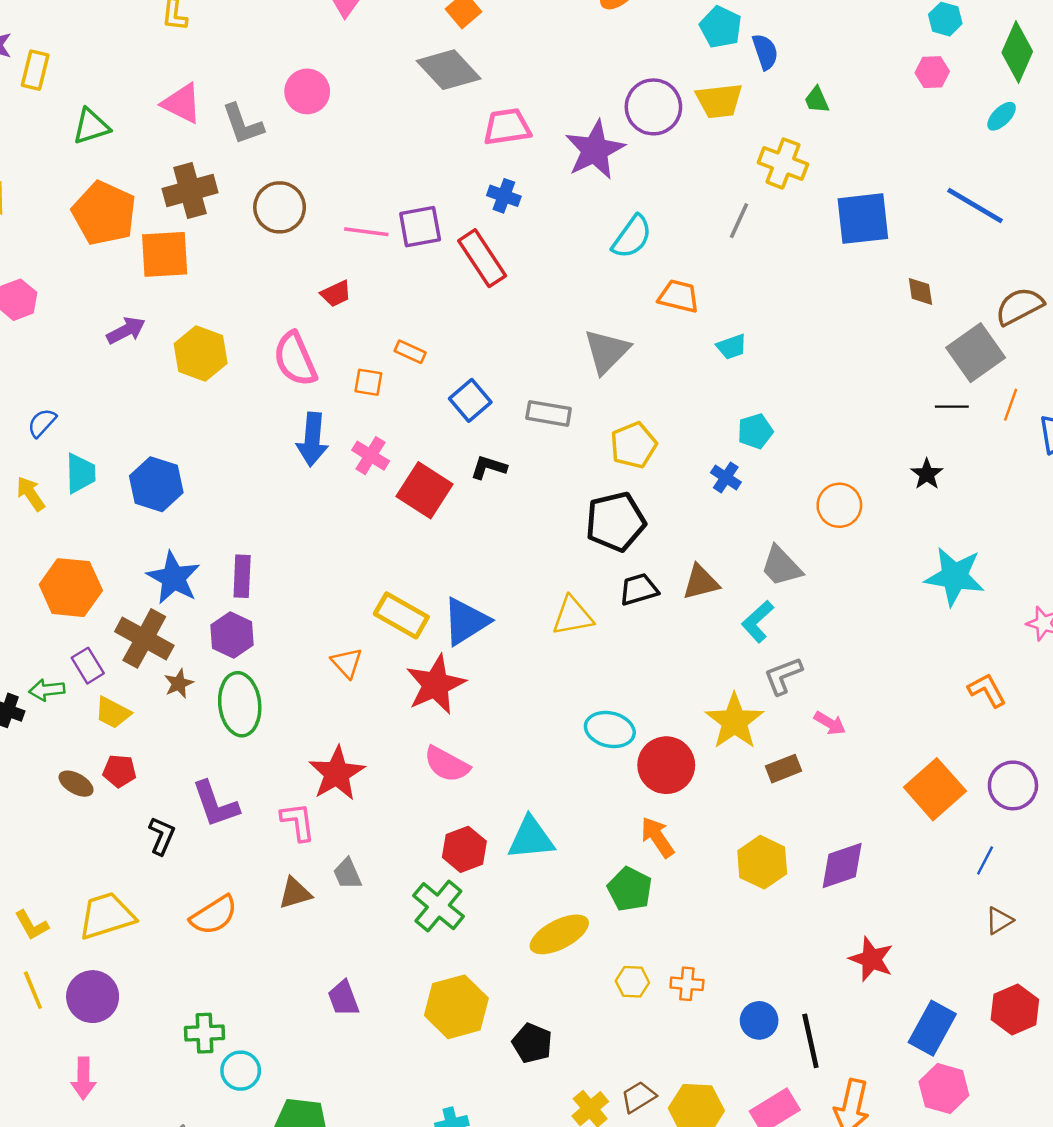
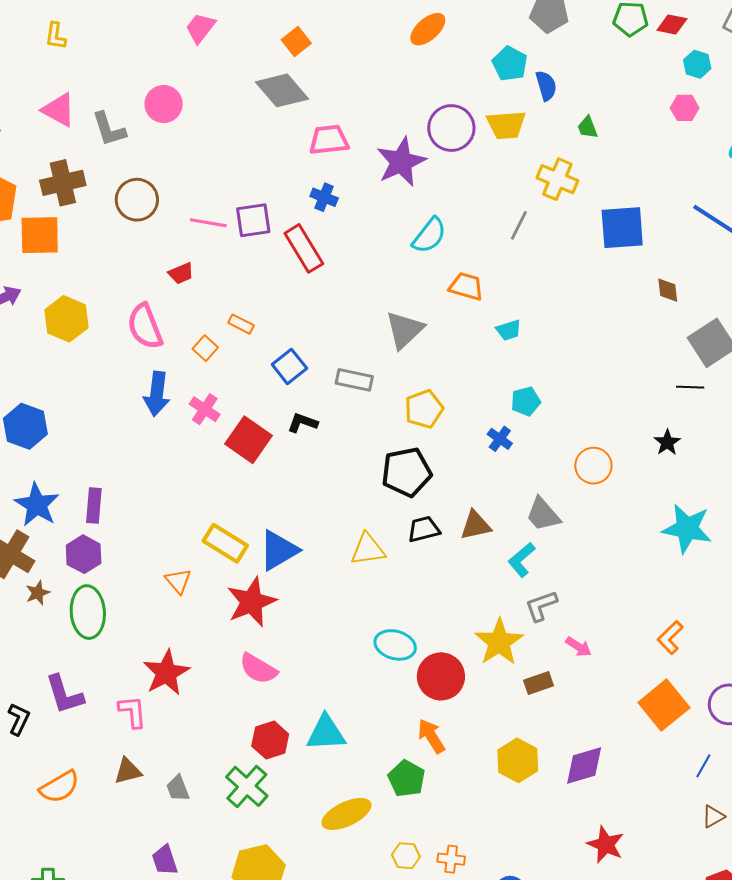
orange square: (368, 382) -> (205, 348), turned 30
orange L-shape: (987, 690) -> (670, 638), moved, turned -108
gray trapezoid: (347, 874) -> (178, 788), moved

